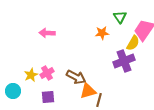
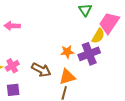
orange star: (102, 33) -> (67, 52), moved
orange triangle: (88, 91) -> (67, 77), moved

